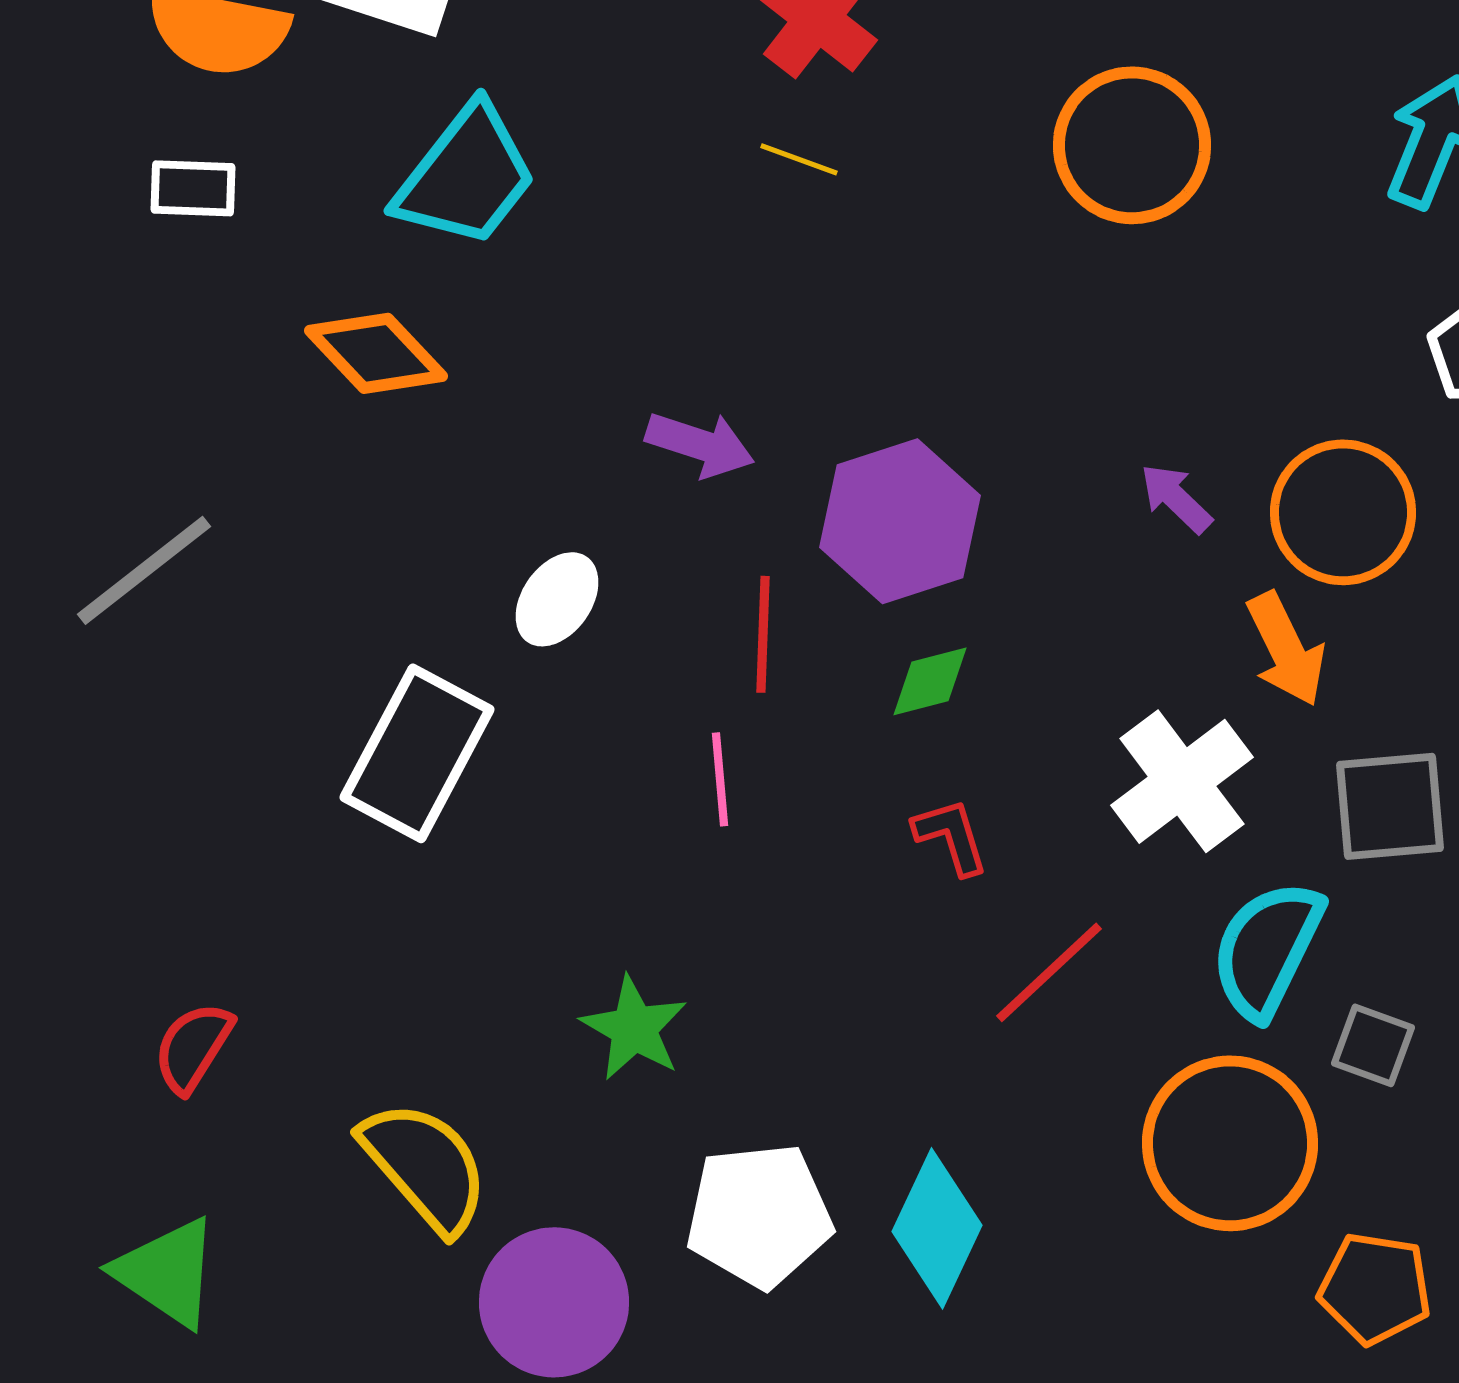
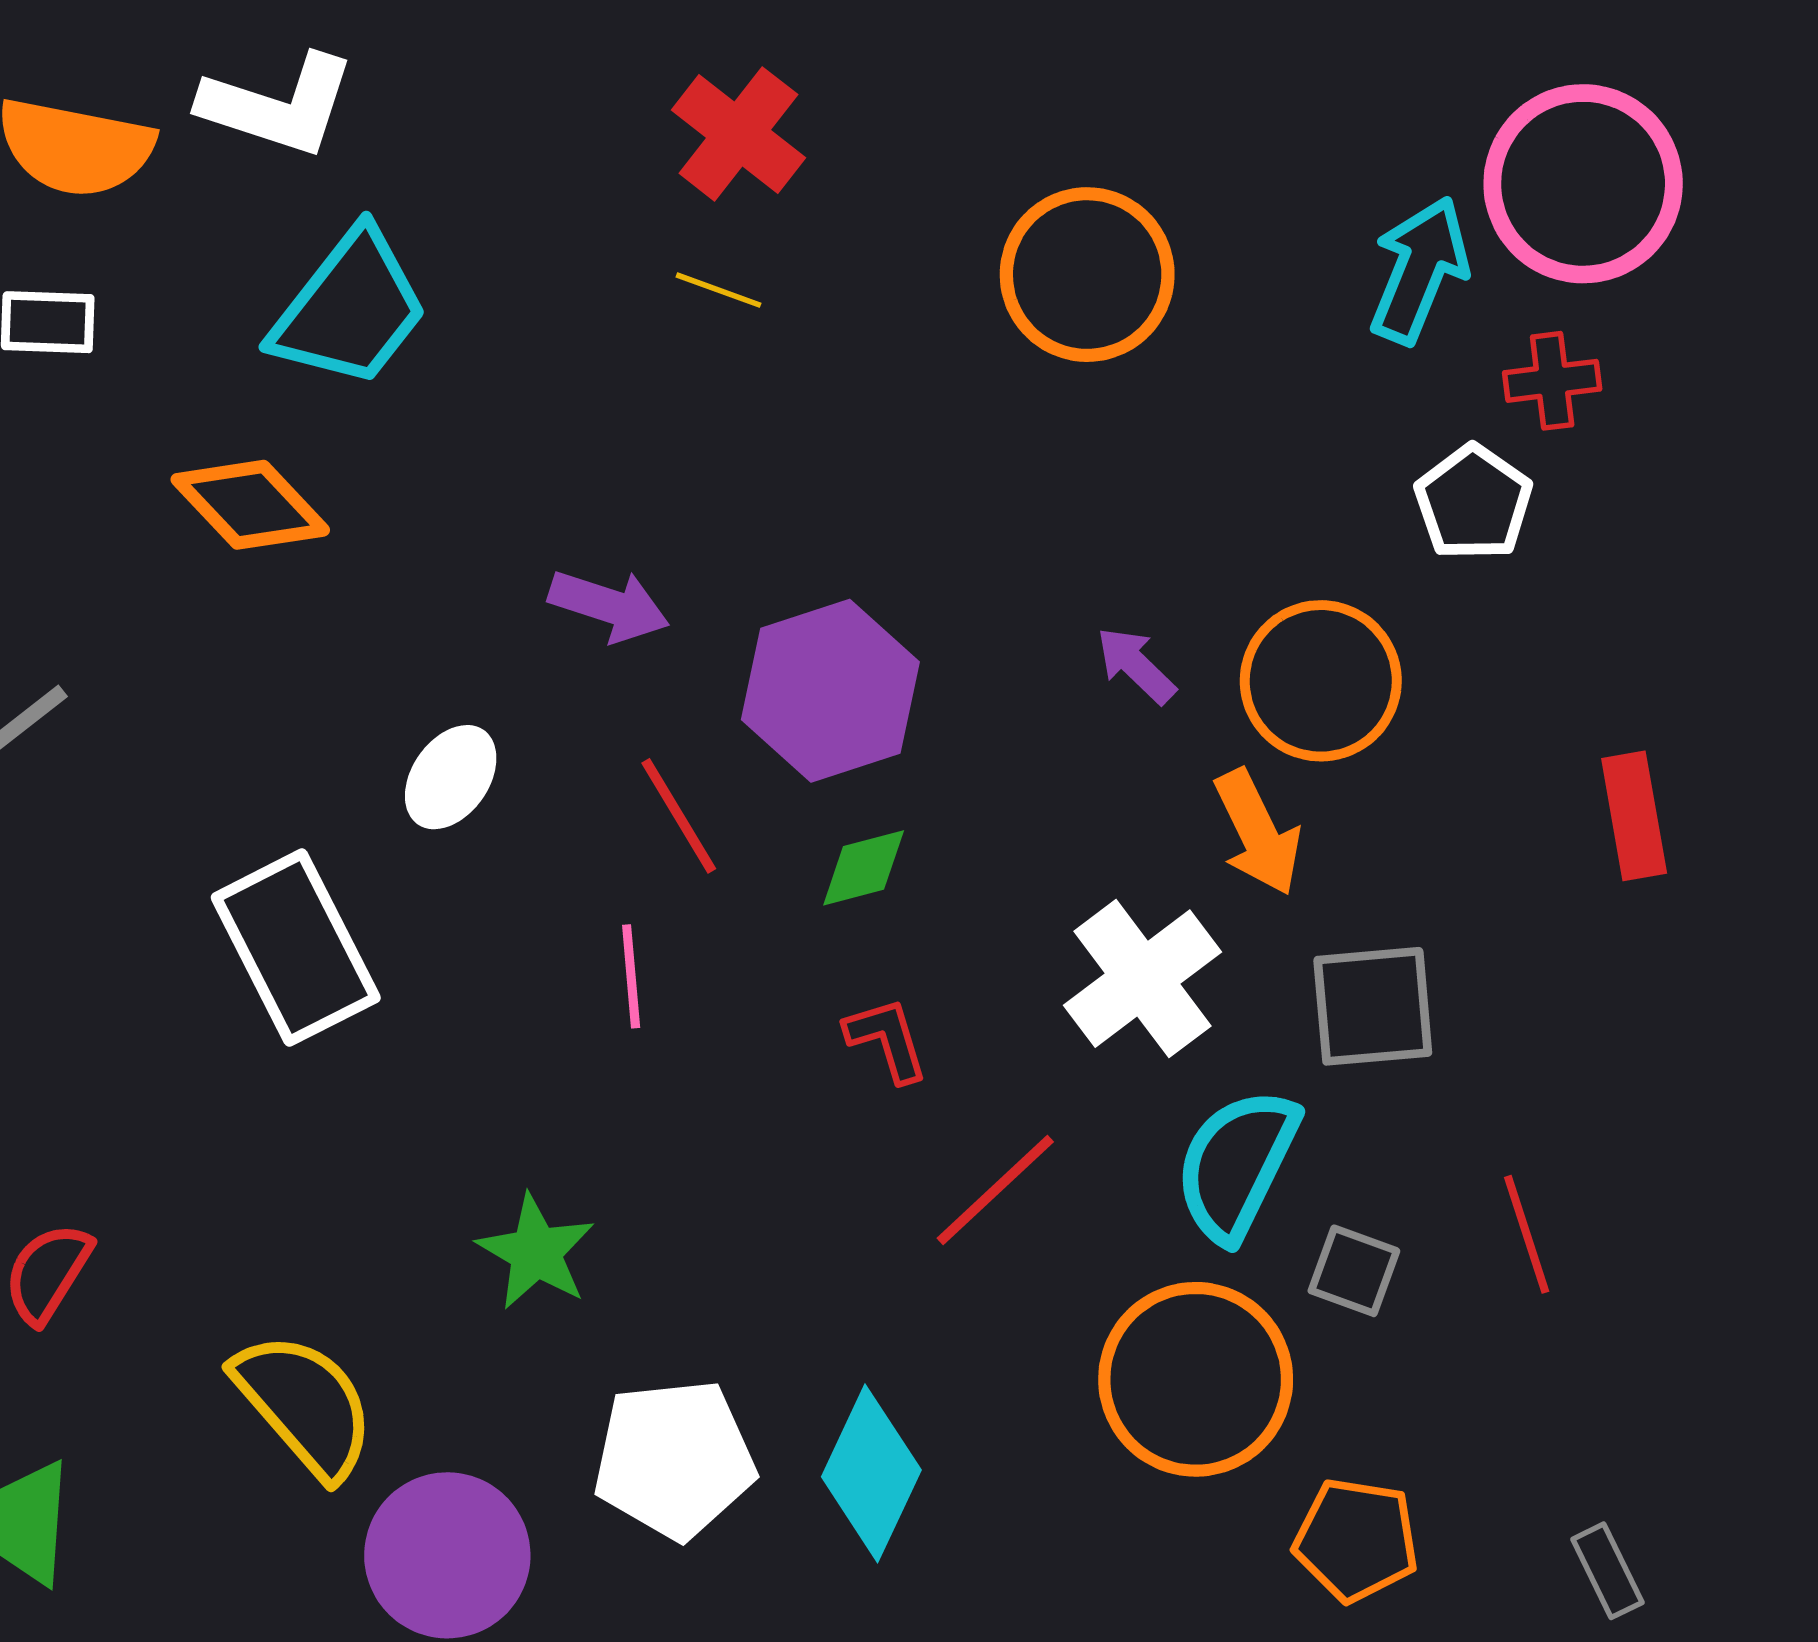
red line: (763, 634) -> (679, 816), turned -33
white rectangle: (417, 753) -> (296, 948), turned -55

